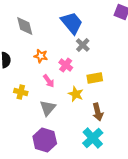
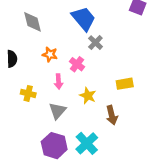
yellow rectangle: (95, 78) -> (125, 84), moved
pink arrow: (49, 81) -> (59, 82), turned 32
cyan cross: (93, 138) -> (87, 143), moved

